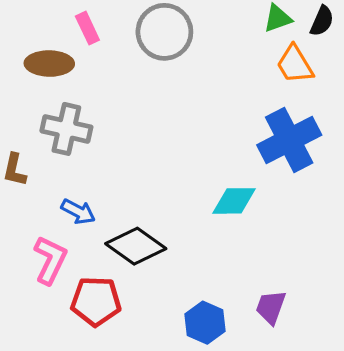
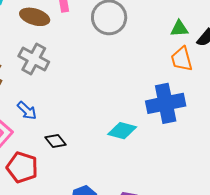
black diamond: (136, 246) -> (55, 141), size x0.6

